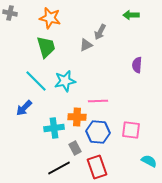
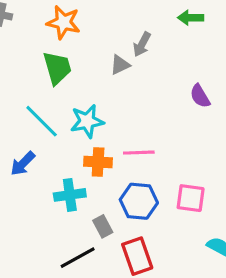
purple semicircle: (137, 65) -> (200, 96), turned -35
orange cross: (77, 117) -> (98, 162), moved

